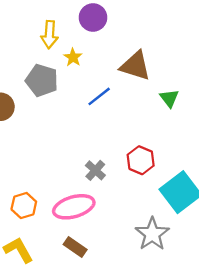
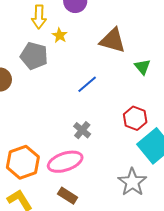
blue line: (99, 96) -> (87, 84), moved
red hexagon: (141, 160) -> (135, 118), moved
orange hexagon: (24, 205) -> (23, 162), size x1.5

